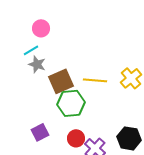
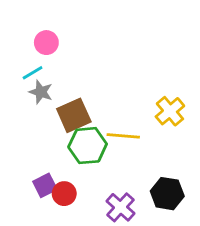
yellow line: (95, 80) -> (123, 136), moved
red circle: (76, 138) -> (64, 194), moved

